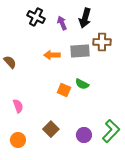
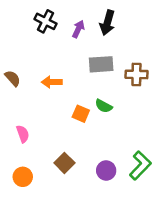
purple arrow: (62, 23) -> (78, 29), turned 48
brown cross: (102, 42) -> (136, 74), moved
orange arrow: (52, 55) -> (52, 82), moved

